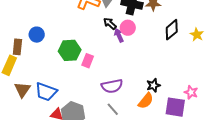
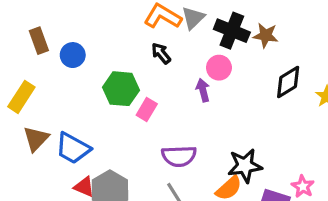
black arrow: (110, 24) -> (161, 53), moved
purple arrow: (119, 35) -> (203, 90), moved
brown rectangle: (17, 47) -> (39, 41), moved, turned -35
black star: (153, 85) -> (245, 166), size x1.5

